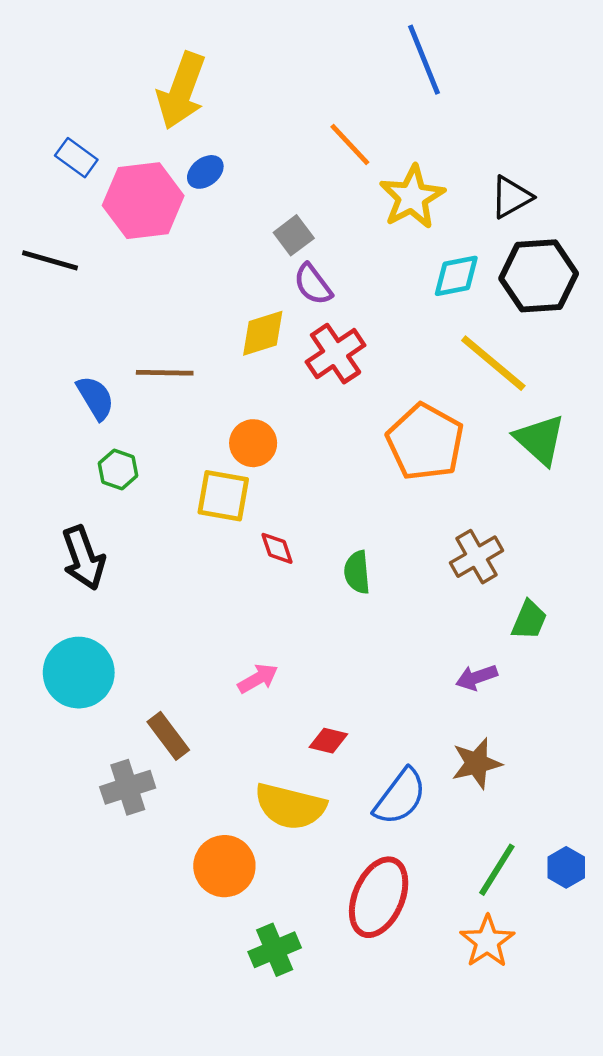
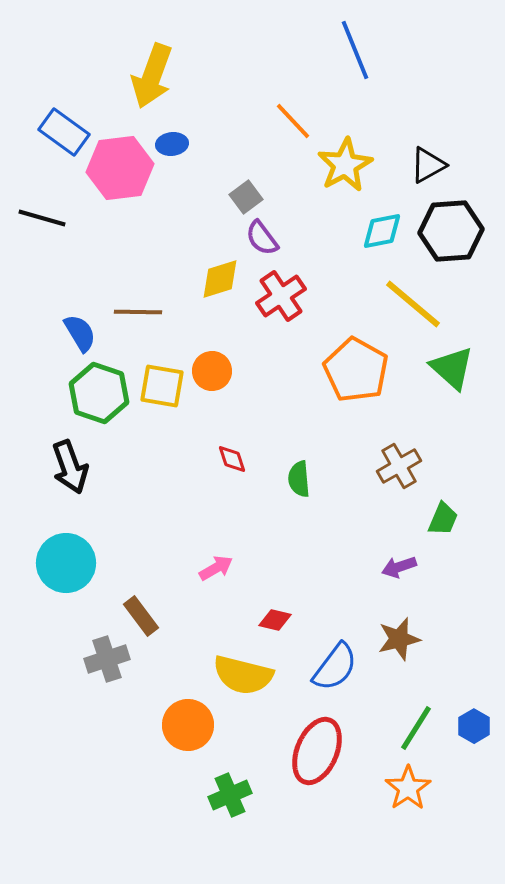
blue rectangle: (76, 158) -> (64, 132), size x1.4
blue ellipse: (205, 172) -> (172, 144), turned 32
green hexagon: (118, 469) -> (99, 393), size x1.8
yellow square: (223, 496) -> (162, 386), moved

